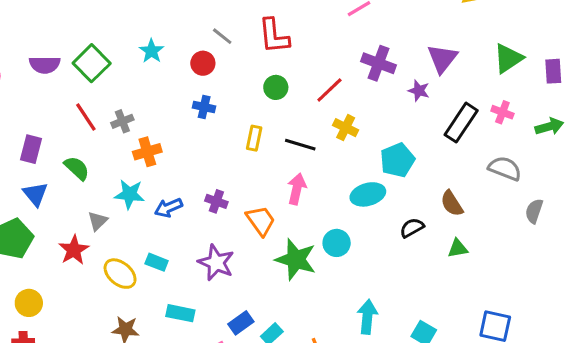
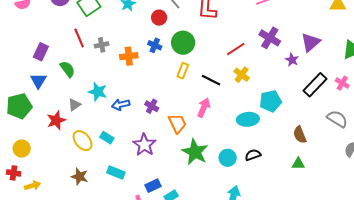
green circle: (276, 87) -> (183, 43), moved, size x1.5
orange cross: (147, 152) -> (129, 56), moved
black semicircle: (412, 228) -> (253, 155), moved
cyan circle: (337, 243) -> (228, 158), moved

